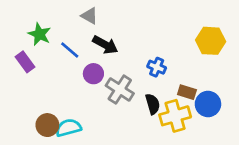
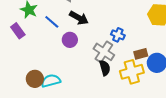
gray cross: (120, 90) -> (104, 52), moved
brown rectangle: (187, 92) -> (141, 54), turned -32
black semicircle: (153, 104) -> (105, 68), moved

